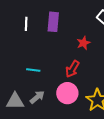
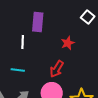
white line: (26, 24) -> (23, 42), moved

